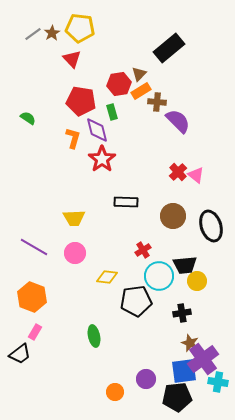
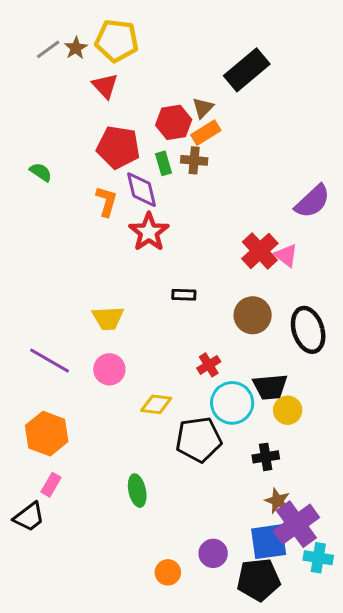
brown cross: (157, 102) -> (194, 160), moved
purple semicircle: (178, 121) -> (312, 201), moved, turned 92
red cross: (178, 172) -> (260, 251), size x1.4
black rectangle: (126, 202) -> (184, 295), size x0.7

